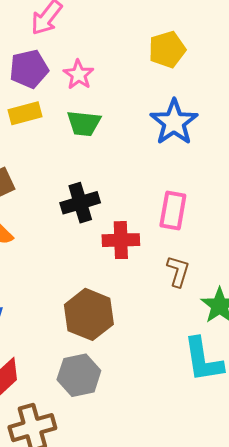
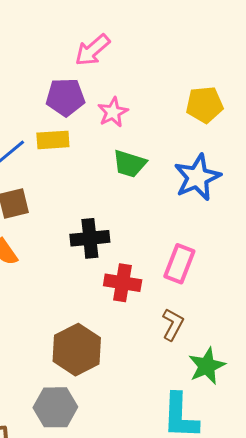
green trapezoid: (84, 123) -> (130, 164), moved

